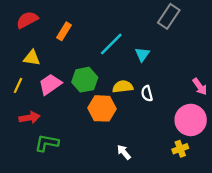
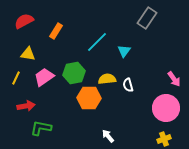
yellow cross: (180, 149) -> (164, 139), moved

